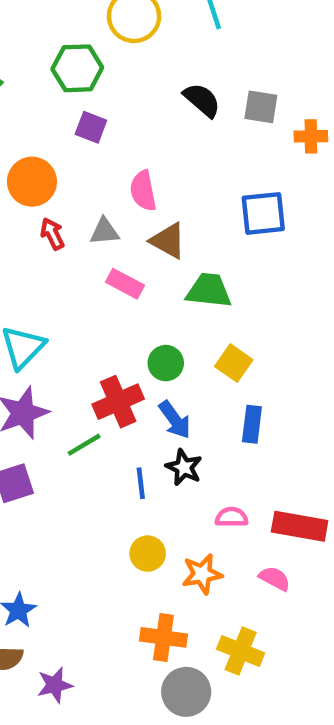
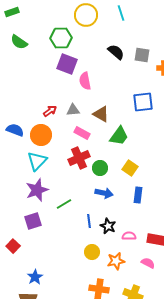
purple square: (91, 127) -> (67, 64), size x1.5
orange circle: (32, 182) -> (41, 135), moved
pink semicircle: (143, 191) -> (85, 81), moved
red arrow: (52, 234) -> (50, 111), turned 80
green trapezoid: (209, 291) -> (119, 136), turned 120
red cross: (118, 402) -> (79, 158), moved
blue arrow: (175, 420) -> (104, 193), turned -42
black star: (184, 467) -> (108, 226), moved

